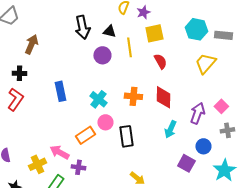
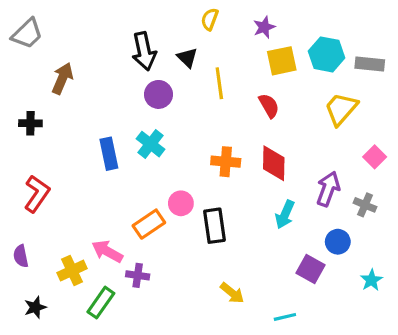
purple star: (143, 12) -> (264, 27), moved
black triangle: (109, 31) -> (187, 58), turned 32
yellow square: (154, 33) -> (282, 61), moved
purple circle: (102, 55) -> (158, 94), moved
black cross: (19, 73) -> (30, 123), moved
red L-shape: (15, 99) -> (37, 194), moved
cyan cross: (98, 99) -> (150, 144), moved
pink square: (221, 106) -> (375, 157), moved
gray cross: (227, 130) -> (365, 205), moved, turned 32
cyan star: (224, 170) -> (371, 280), size x0.6

